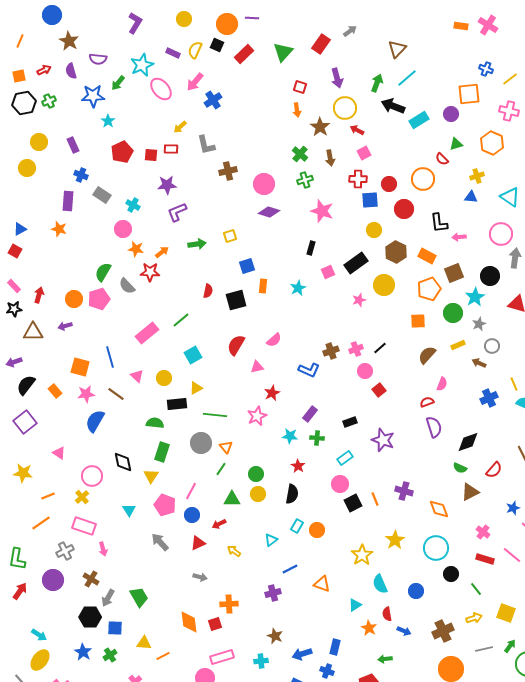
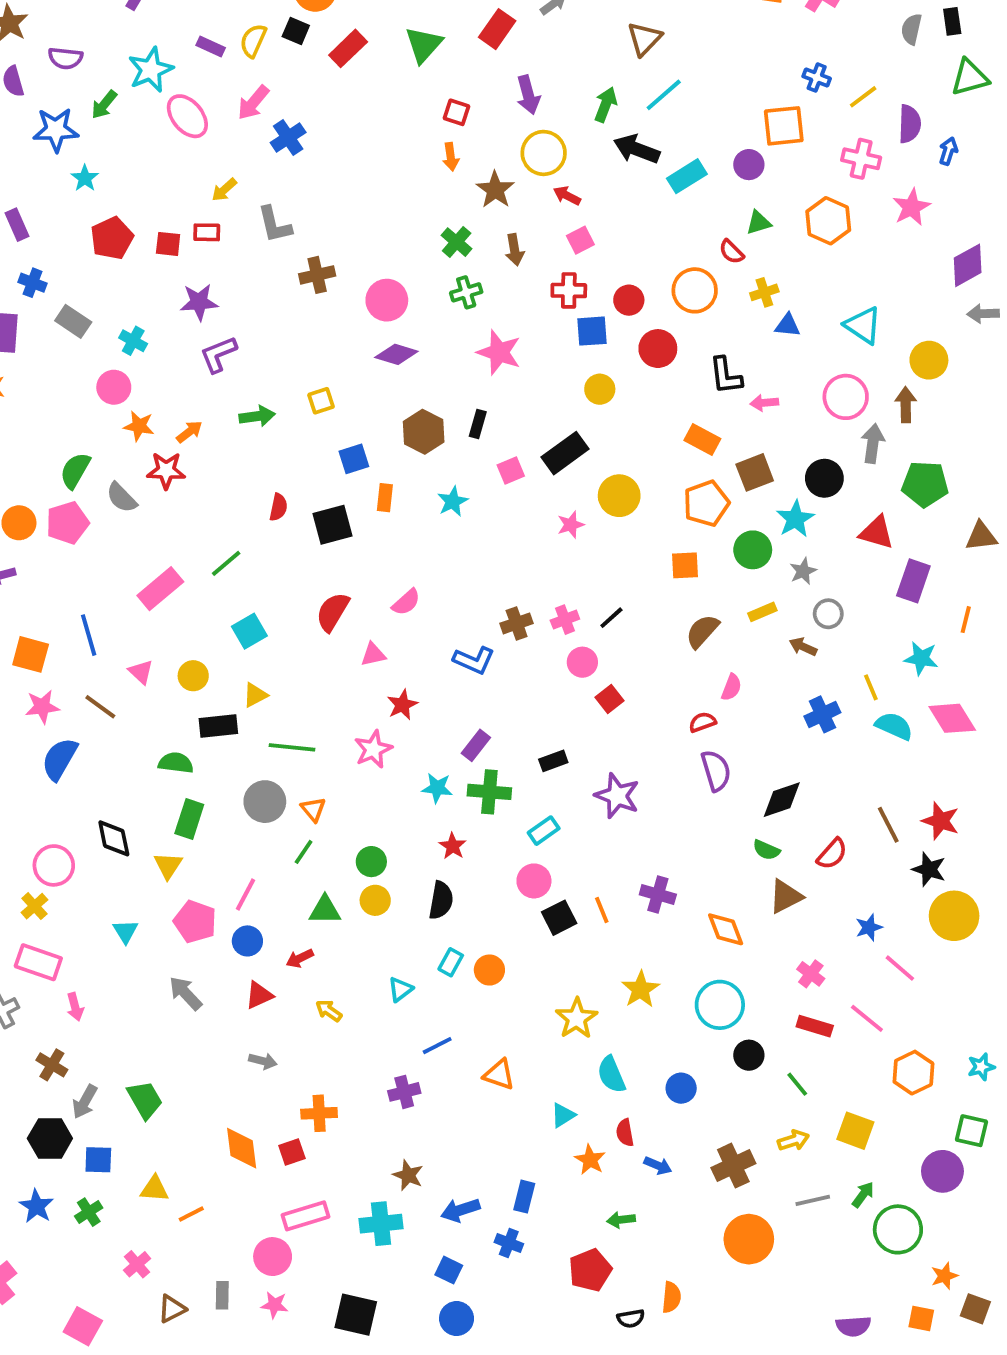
yellow cross: (477, 176) -> (764, 292), moved
brown hexagon: (396, 252) -> (424, 432), moved
green cross: (317, 438) -> (489, 792), size x1.5
cyan cross: (261, 661) -> (381, 1224), size x1.5

